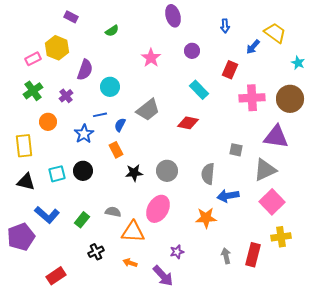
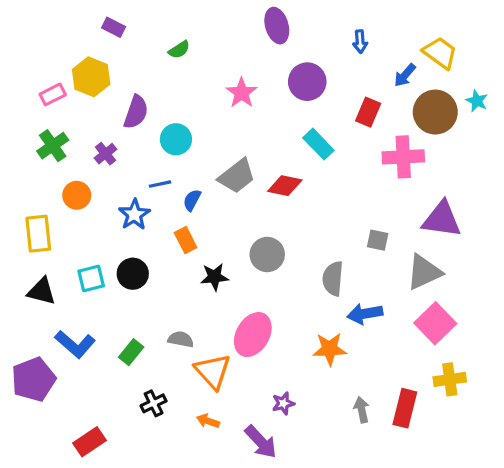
purple circle: (192, 51) -> (307, 82), size x1.5
brown circle: (290, 99) -> (435, 112), moved
red diamond: (188, 123) -> (285, 186), moved
gray circle: (167, 171) -> (267, 255), moved
orange triangle: (133, 232) -> (213, 371), turned 45

